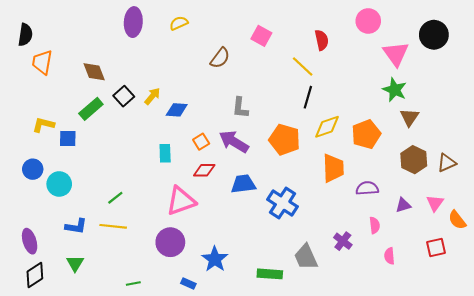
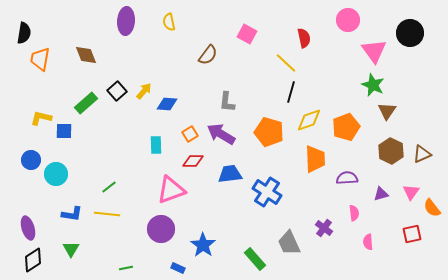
yellow semicircle: (179, 23) -> (169, 22), turned -78
brown diamond: (94, 72) -> (86, 55), moved
green rectangle: (270, 274) -> (255, 259), turned 45

